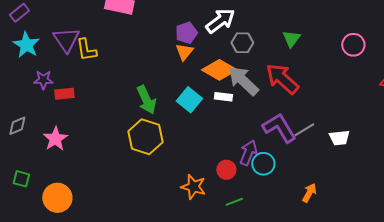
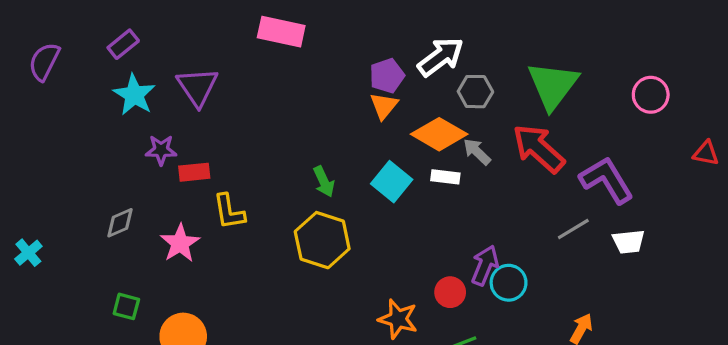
green triangle: (291, 39) -> (553, 85), size x1.8
yellow L-shape: (86, 50) -> (229, 212), moved
gray arrow: (243, 81) -> (477, 152), size x0.6
green arrow: (146, 100) -> (324, 182), size x0.7
purple L-shape: (279, 128) -> (606, 180), moved

